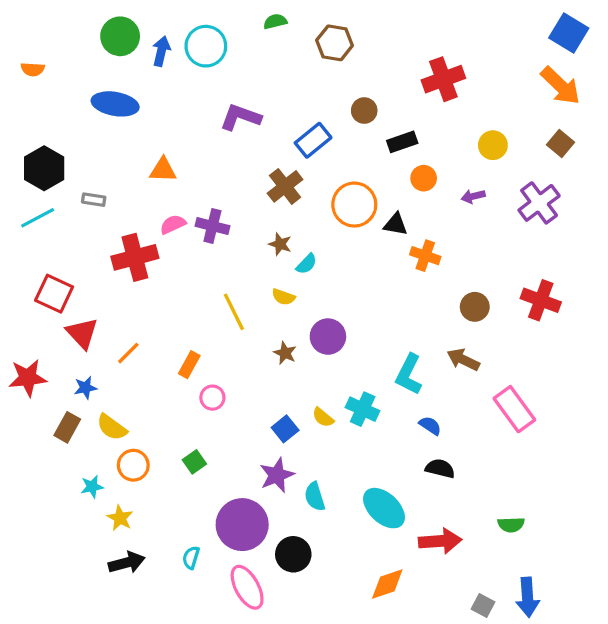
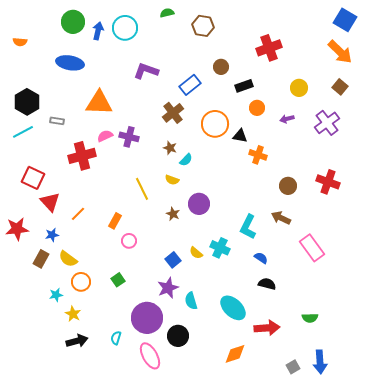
orange triangle: (163, 170) -> (99, 103), size x1.6
gray square: (483, 605) -> (293, 367), turned 32

